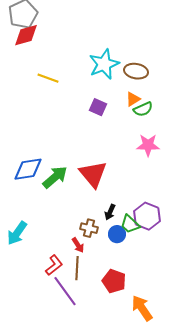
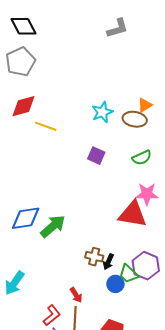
red diamond: (26, 35) -> (24, 106), moved
cyan star: (104, 64) -> (102, 112), size x0.7
orange triangle: (133, 99) -> (145, 105), moved
red triangle: (93, 174) -> (133, 214), moved, turned -40
brown cross: (89, 228) -> (94, 257), moved

